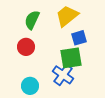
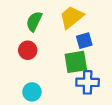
blue cross: (63, 75) -> (88, 82), moved, turned -35

